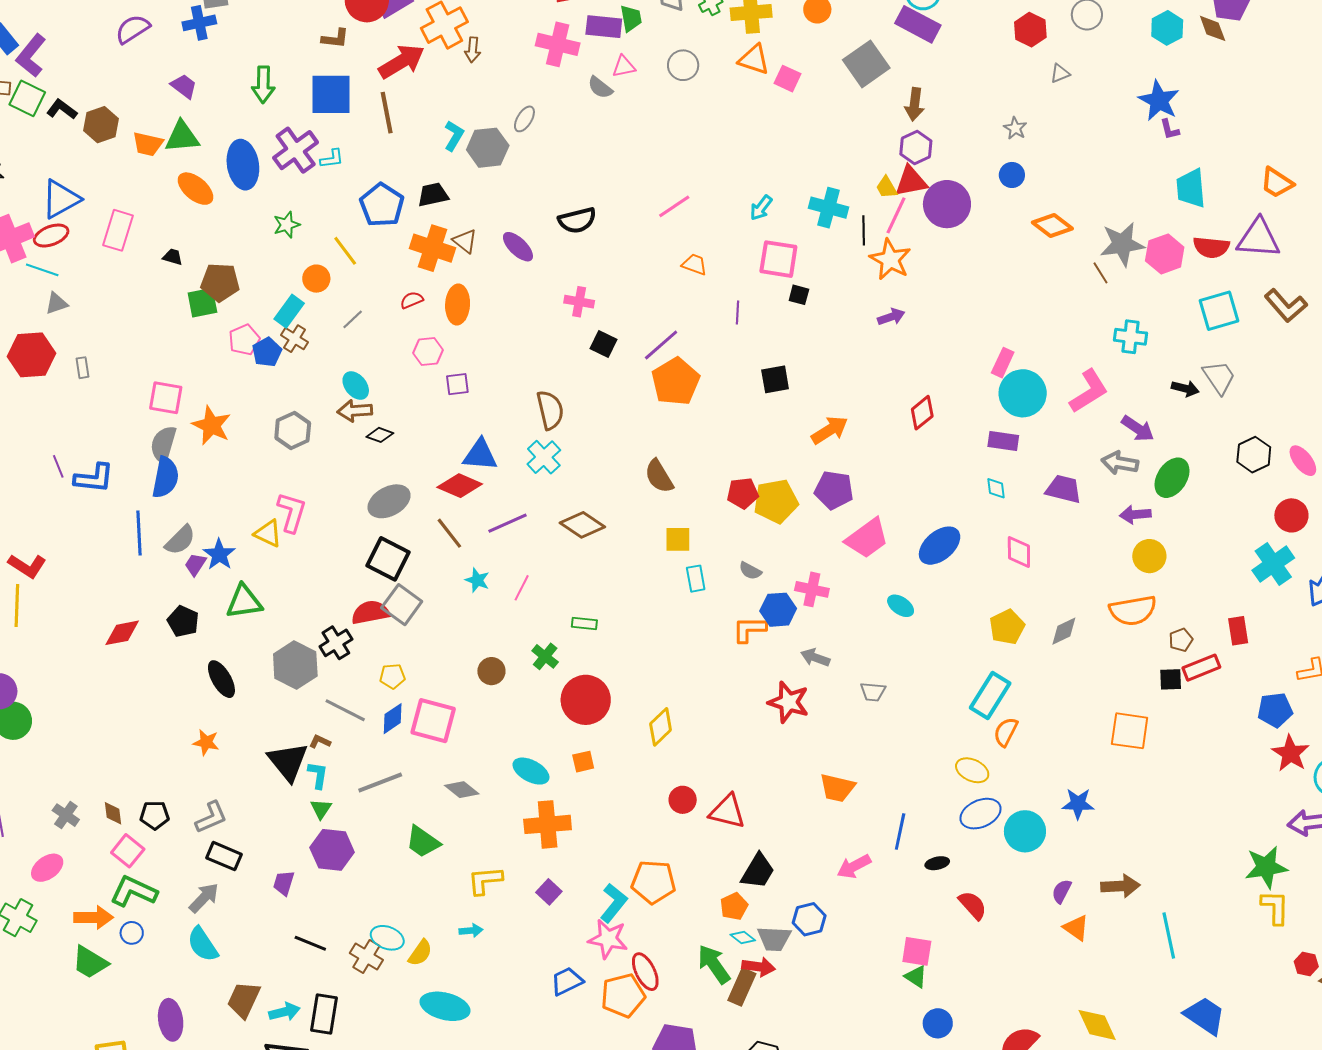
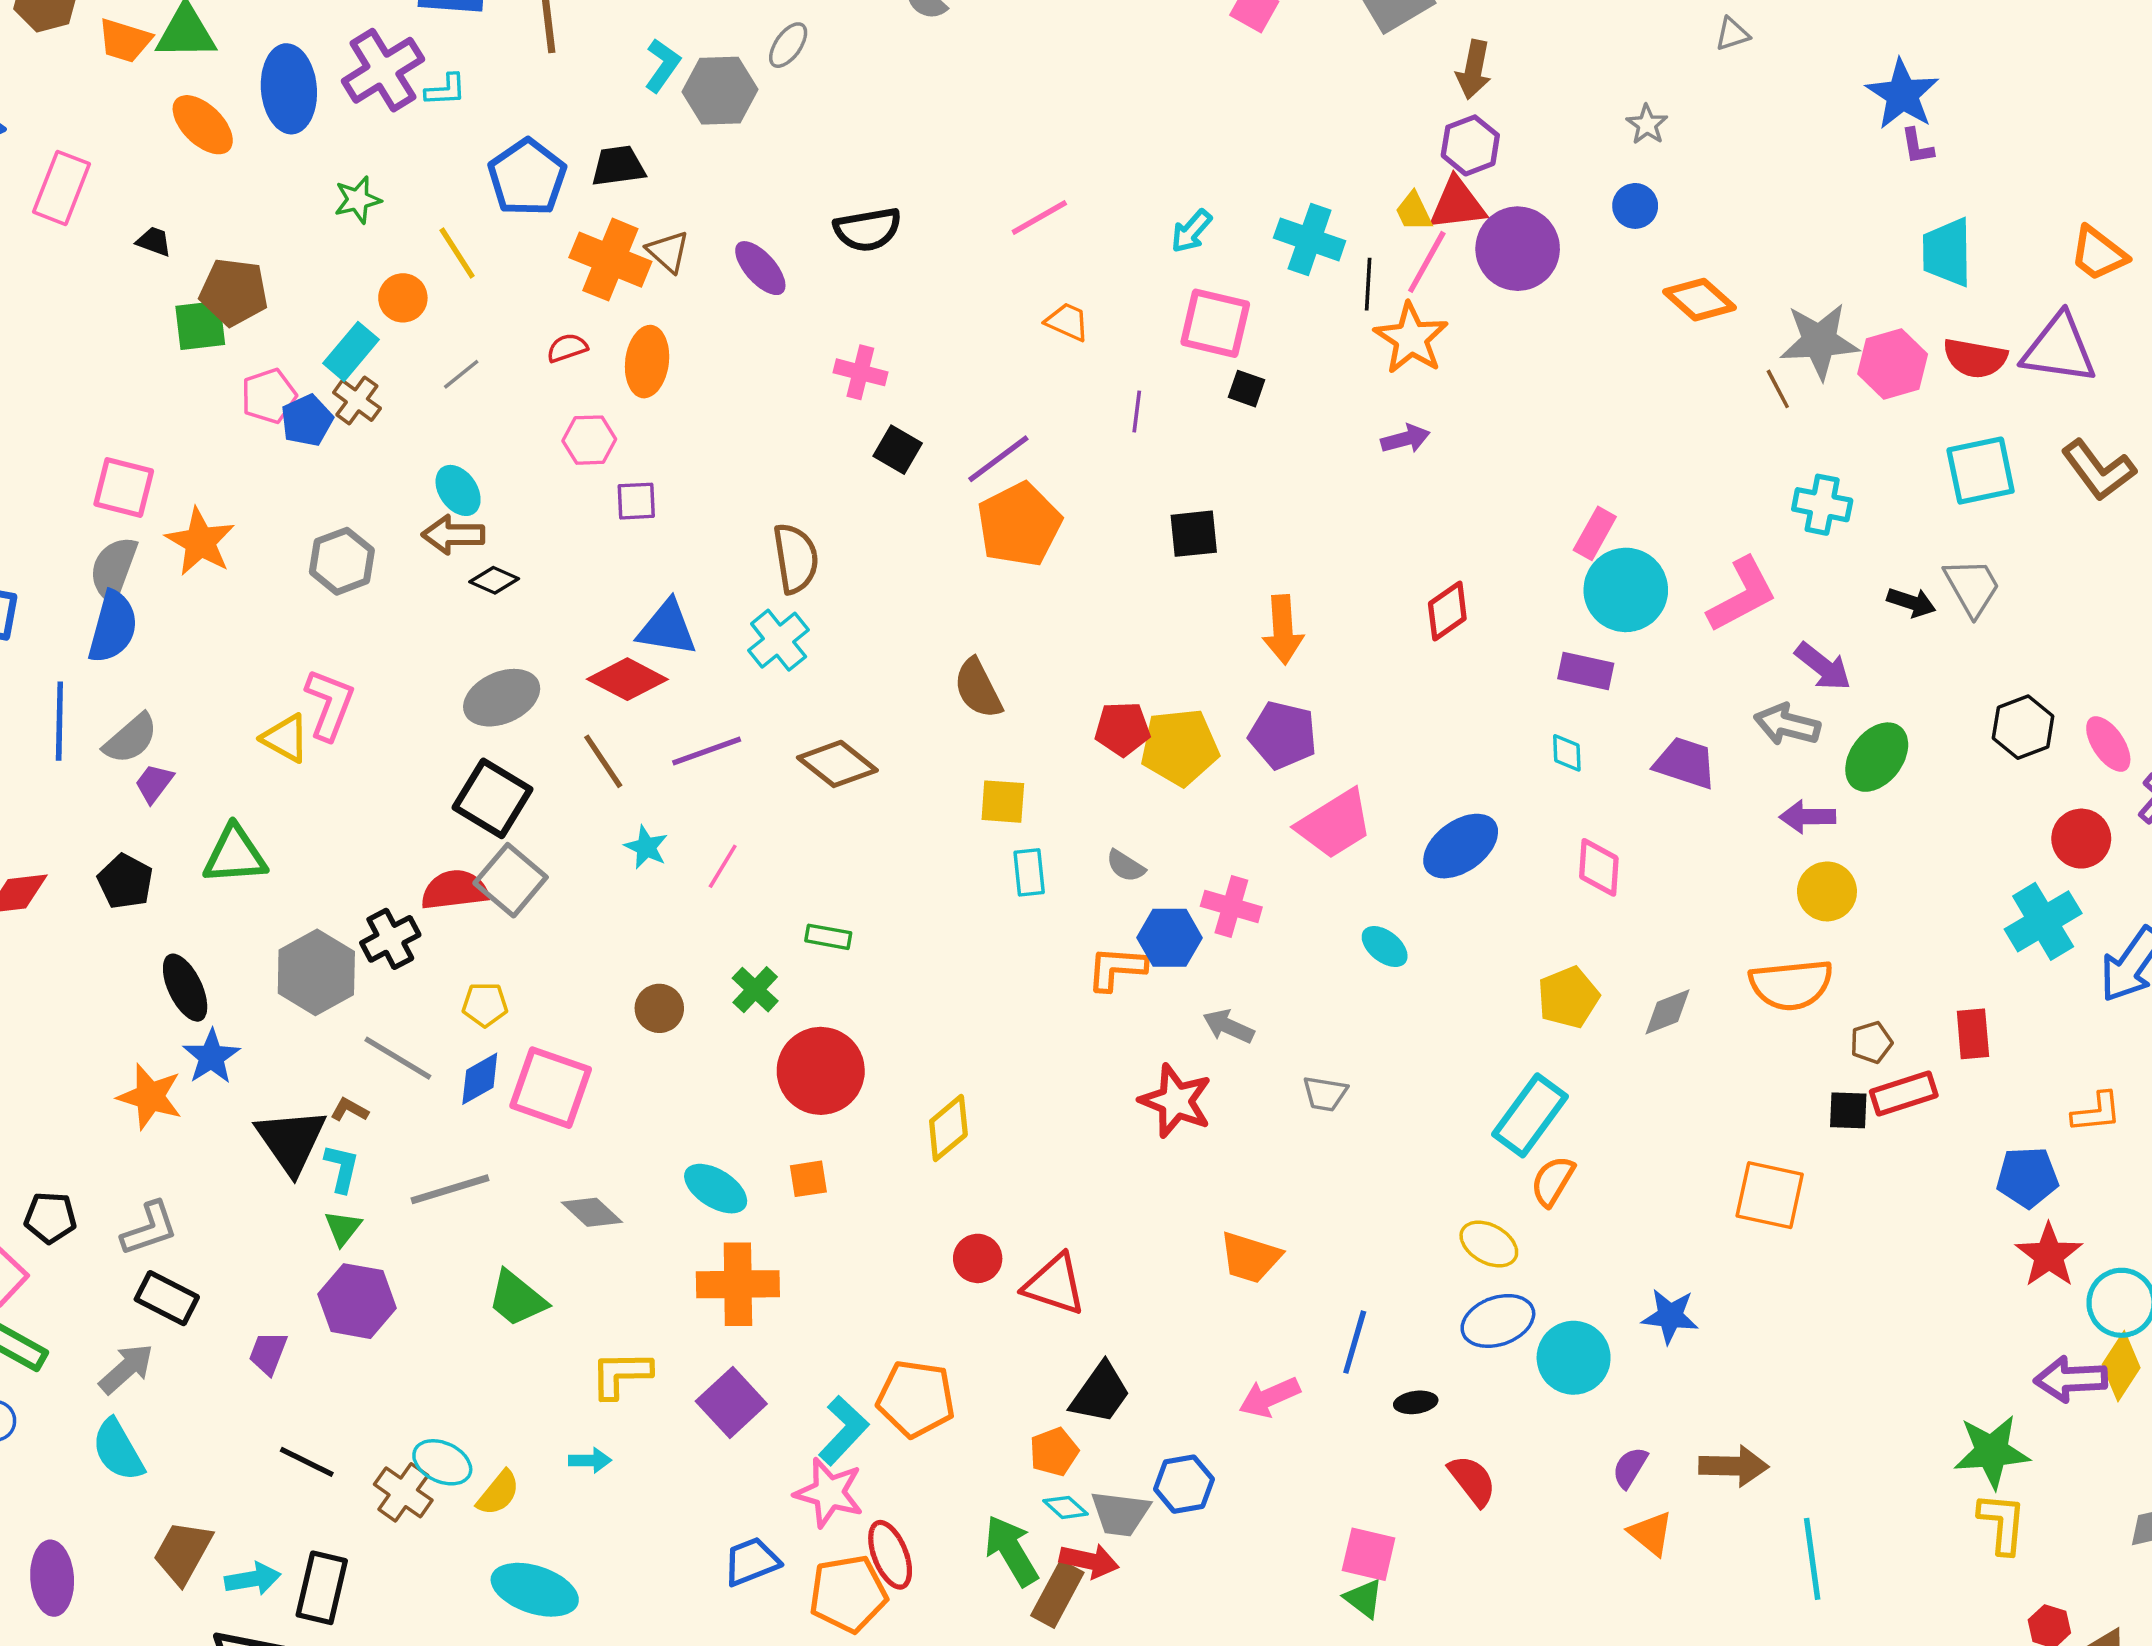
orange arrow: (830, 430) -> (1283, 630), turned 114
blue star: (219, 554) -> (211, 1057), moved
orange star: (206, 742) -> (150, 1097), size x1.4
purple square: (549, 892) -> (731, 1402), size x1.5

